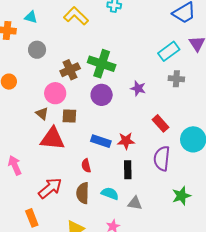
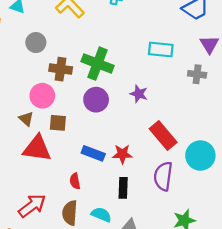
gray circle: (37, 50) -> (36, 43), moved
cyan rectangle: (169, 51) -> (161, 50), moved, turned 40
brown cross: (70, 70) -> (61, 69), turned 30
gray cross: (176, 79) -> (197, 74), moved
red rectangle: (160, 123) -> (163, 135), size x1.4

